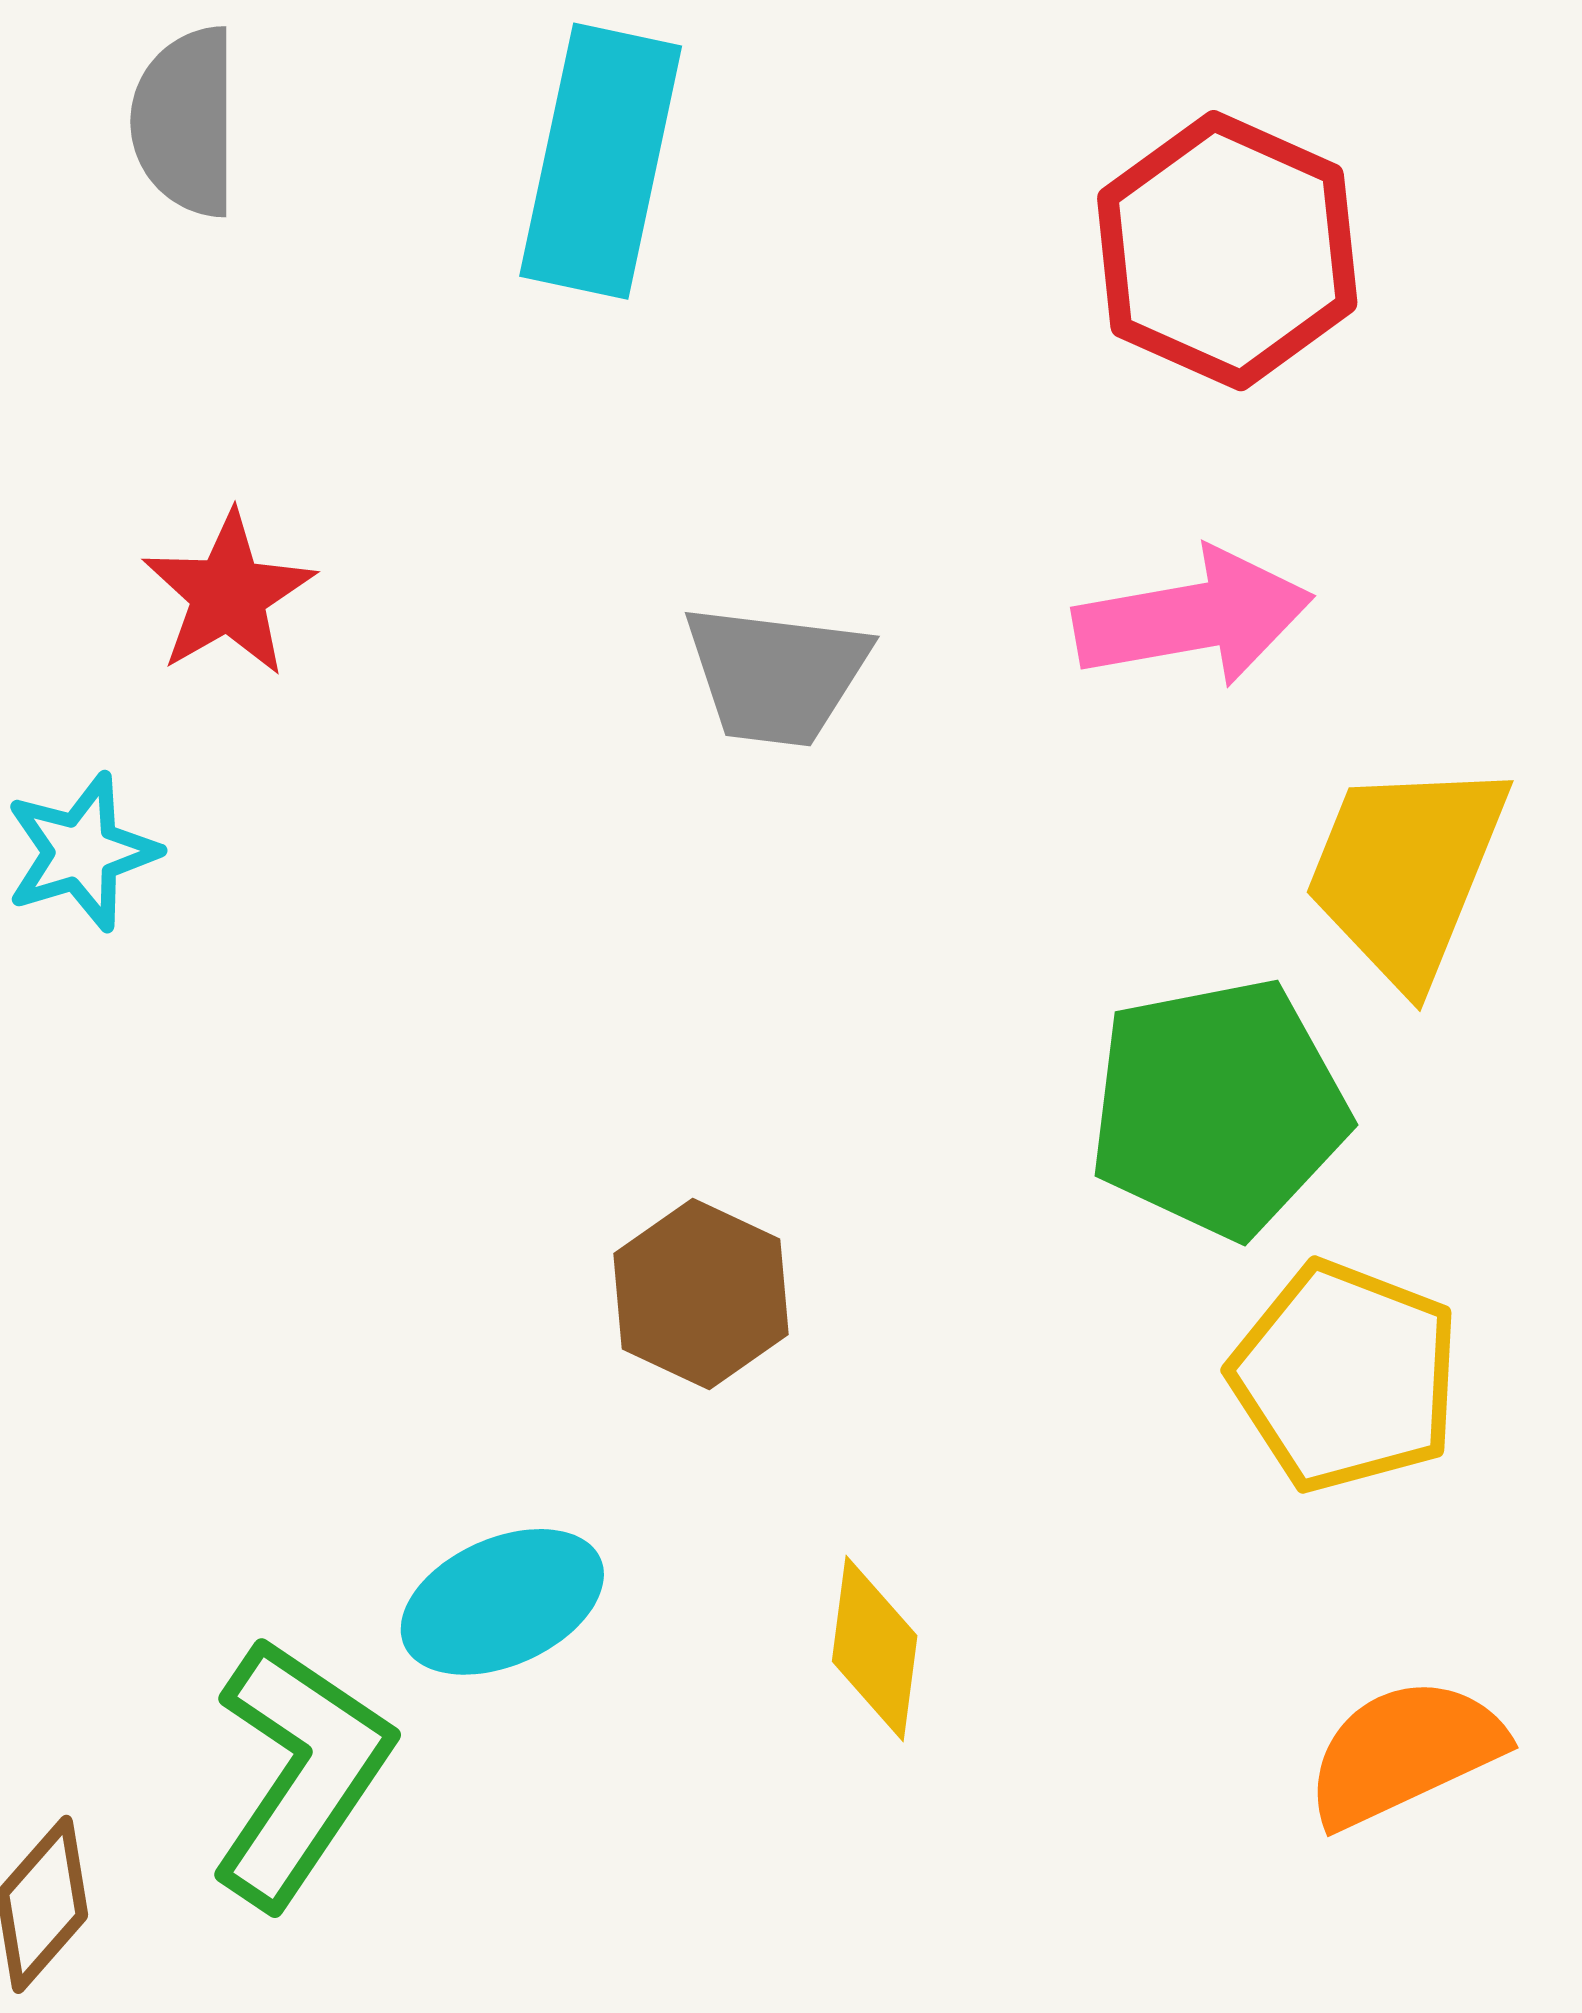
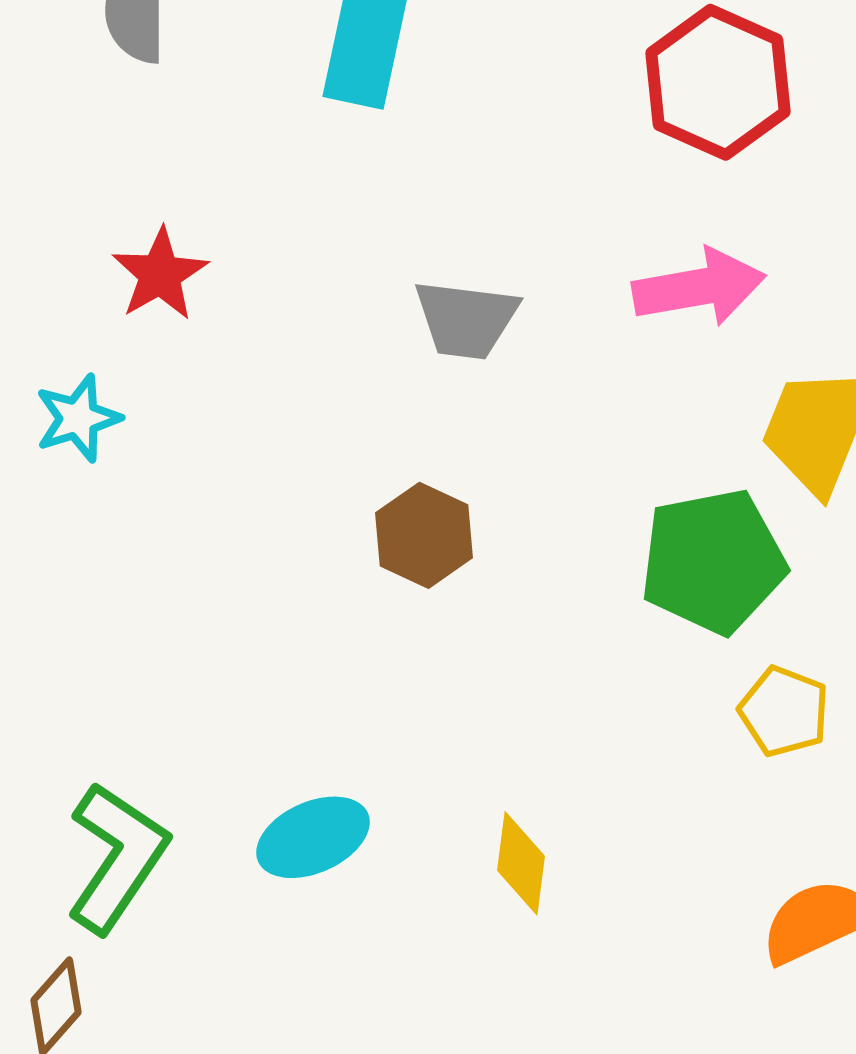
brown hexagon: (701, 1294) -> (424, 535), moved
yellow pentagon: (1345, 1376) -> (784, 711), size x0.7
green L-shape: (300, 1772) -> (117, 857), moved

